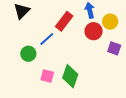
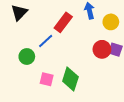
red circle: (94, 31) -> (102, 49), moved

